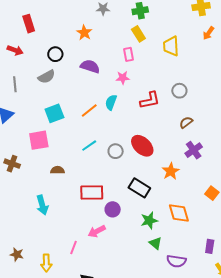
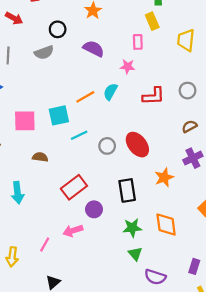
cyan square: (54, 113) -> (59, 115), moved
black rectangle: (139, 188) -> (127, 190), turned 40
red rectangle: (92, 192) -> (74, 187), turned -45

